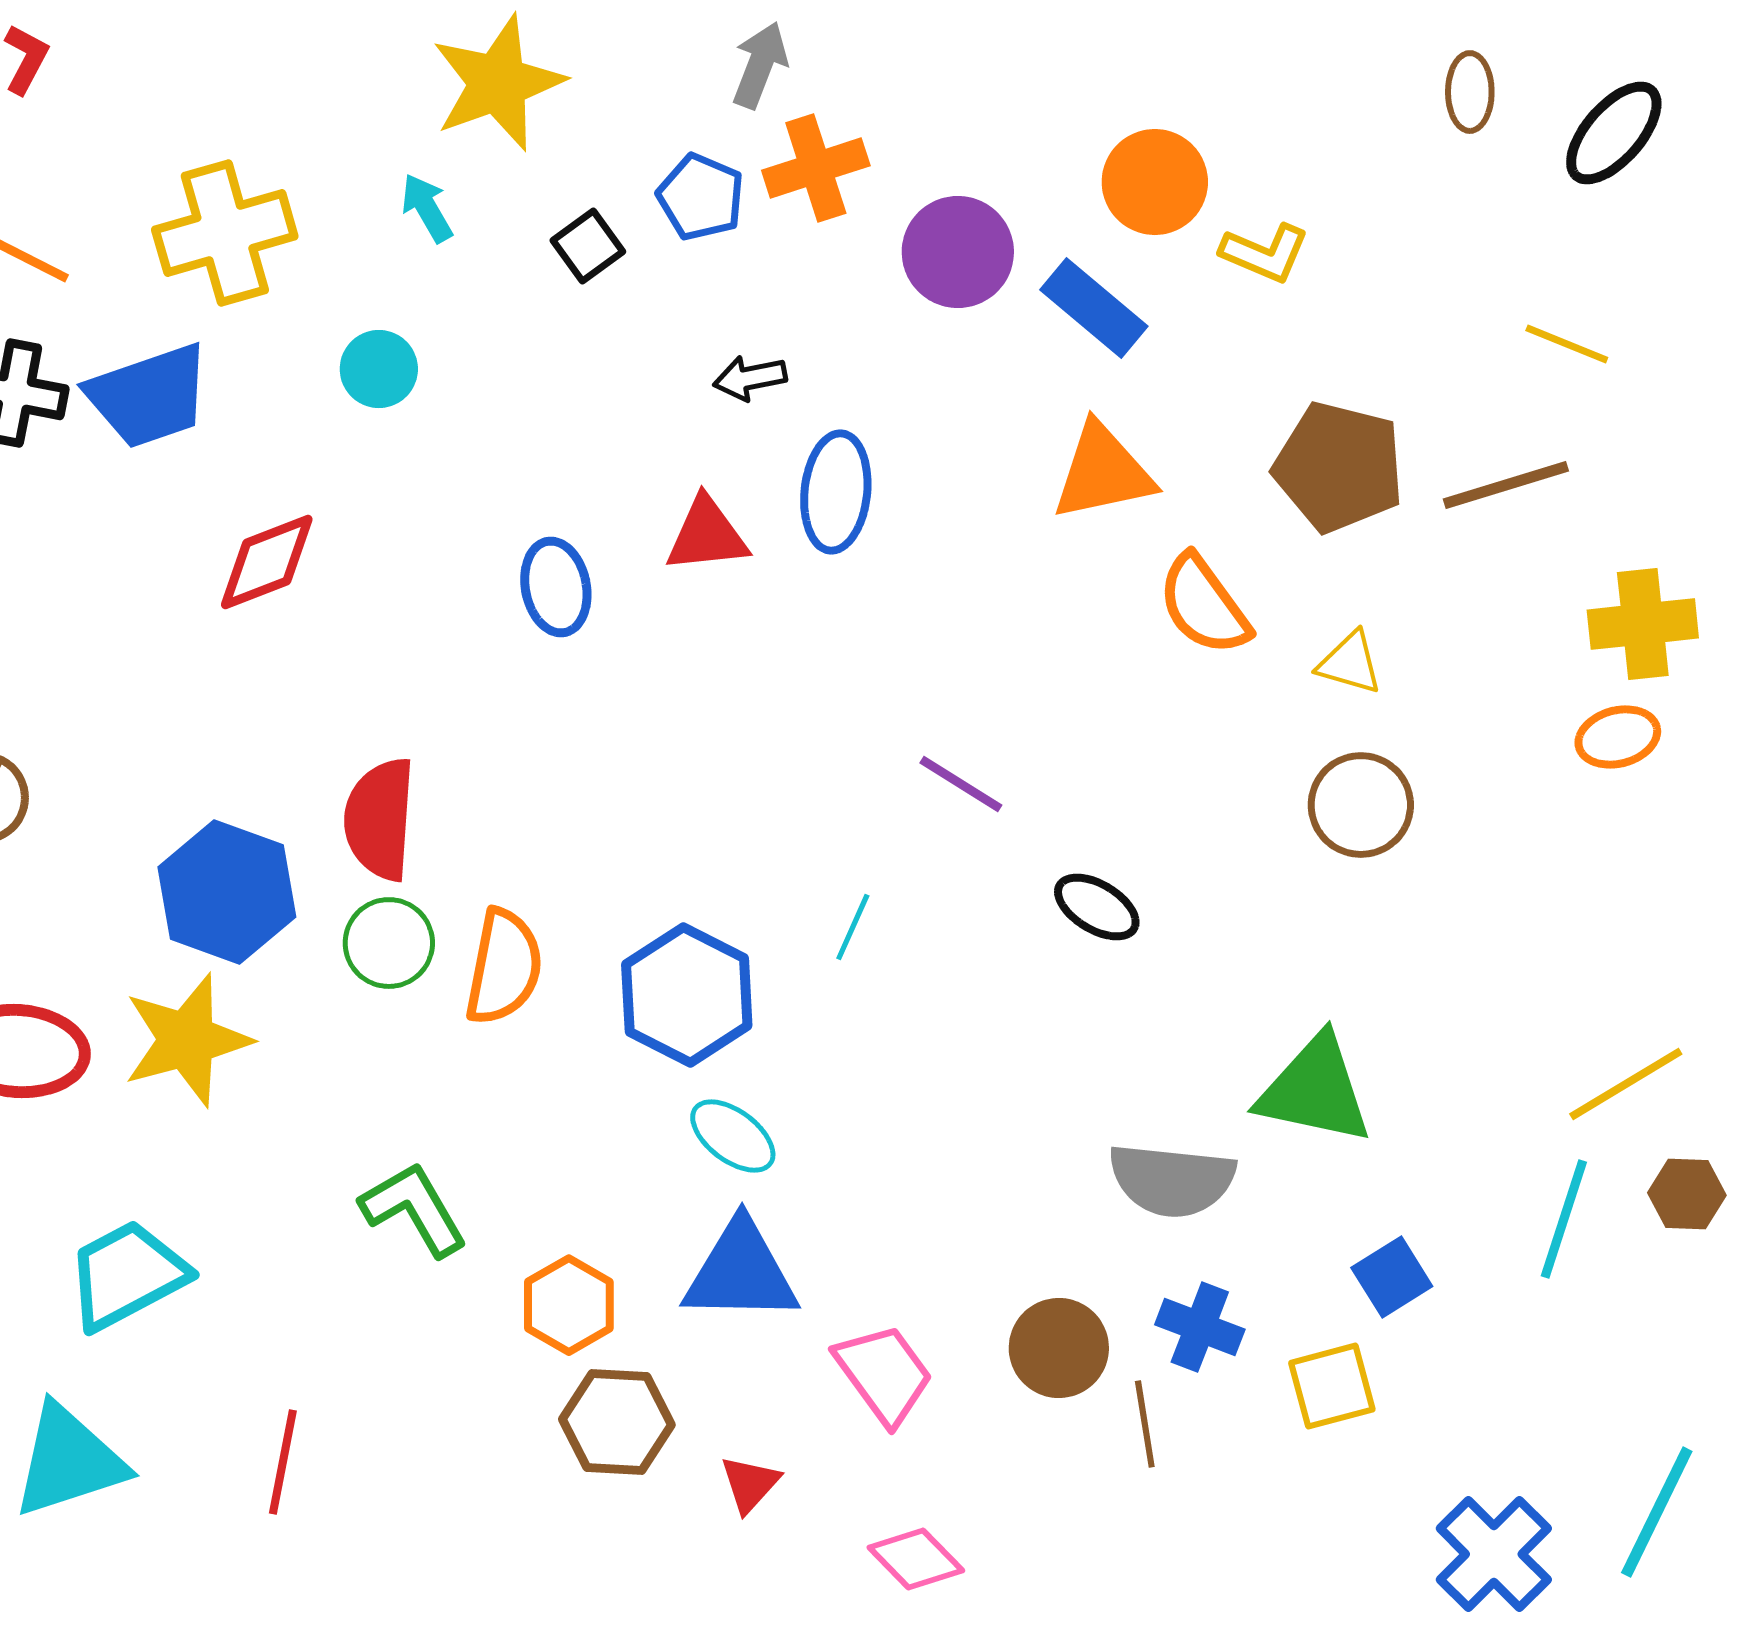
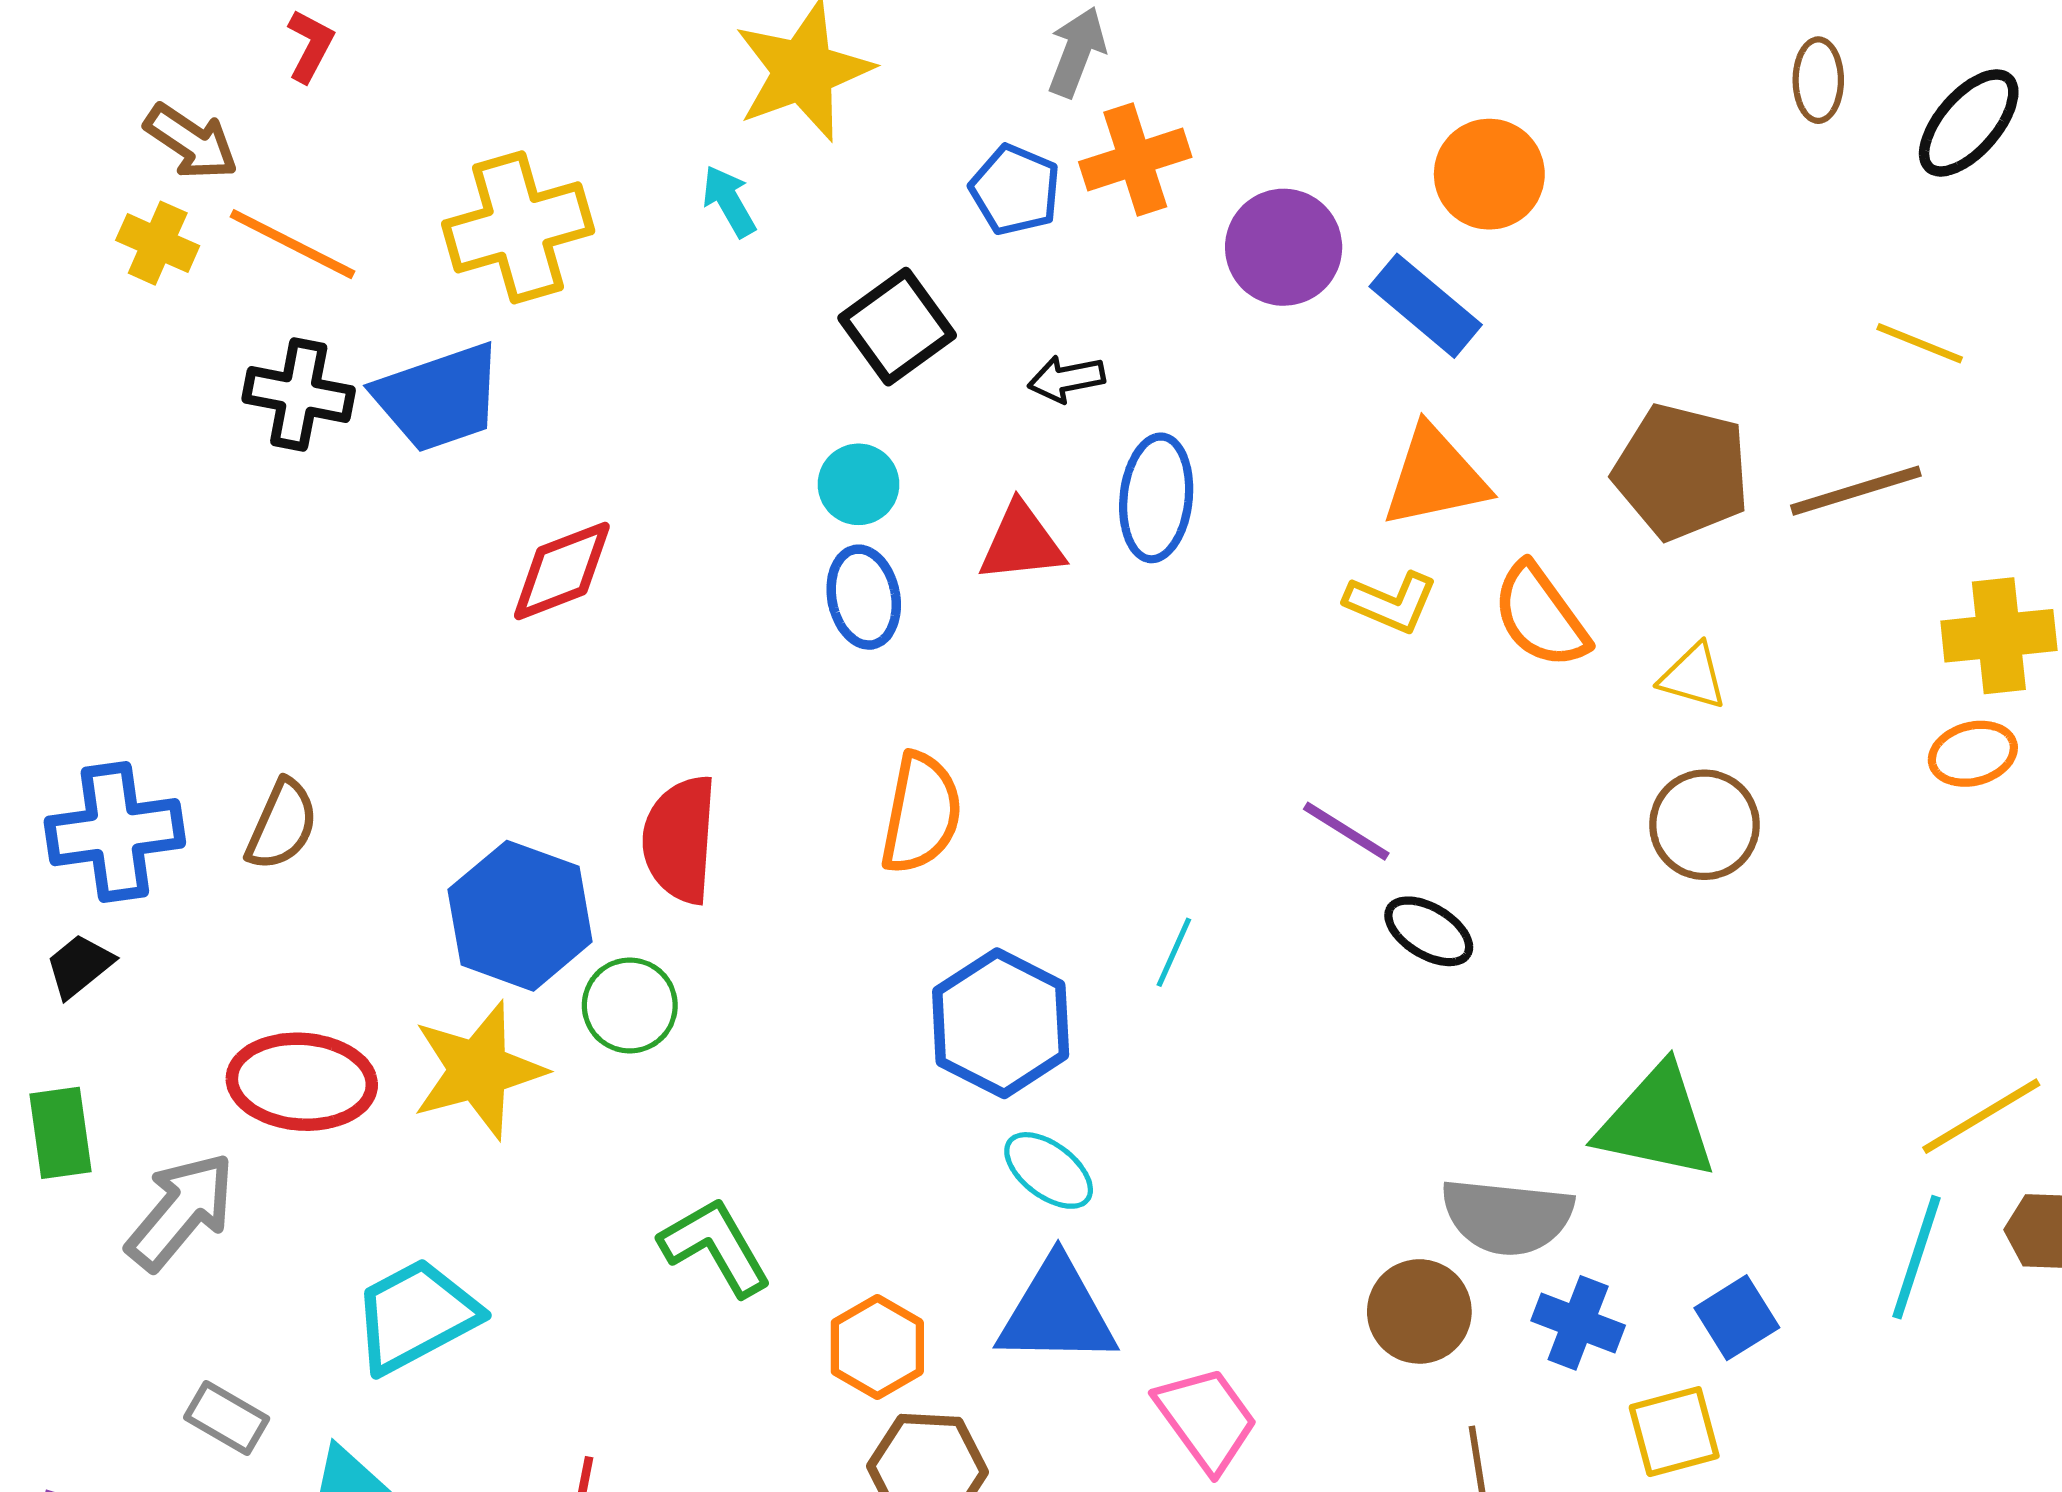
black square: (588, 246) -> (897, 327), moved, size x1.5
yellow L-shape: (1265, 253) -> (1391, 602), moved
cyan circle: (379, 369) -> (858, 484), moved
purple line: (961, 784) -> (1346, 831), moved
green circle: (389, 943) -> (630, 1005), moved
orange semicircle: (504, 967) -> (921, 813), moved
blue cross: (1200, 1327) -> (1578, 1323), moved
brown circle: (1059, 1348) -> (1419, 1311), moved

